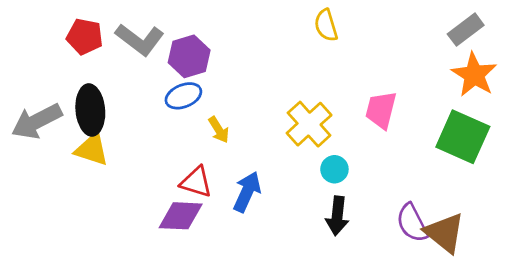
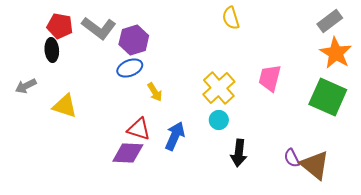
black ellipse: (90, 110) -> (52, 50), moved, size x0.7
gray arrow: (37, 121) -> (26, 86), size x0.6
cyan circle: (334, 169) -> (219, 120), moved
purple semicircle: (412, 223) -> (292, 158), size x0.7

